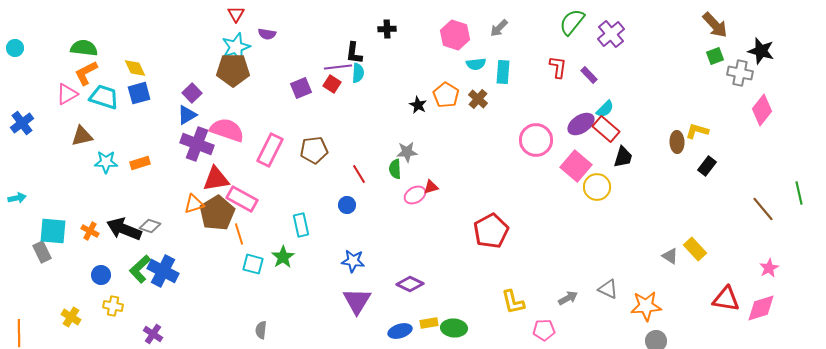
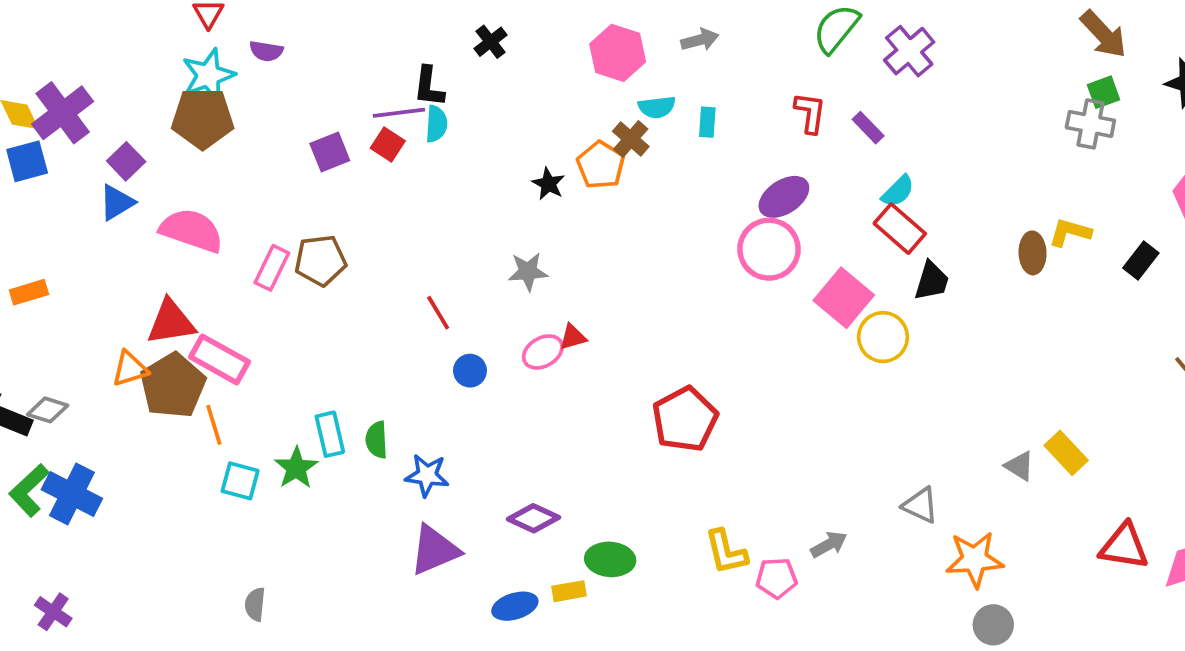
gray arrow: (499, 28) -> (700, 40), turned -150
black cross: (387, 29) -> (491, 42), turned -36
cyan rectangle: (503, 72) -> (707, 122), size x0.7
gray cross: (740, 73) -> (1090, 124), moved
brown cross: (478, 99) -> (631, 139), moved
purple ellipse: (581, 124) -> (784, 197), moved
purple cross: (197, 144) -> (63, 113), moved, turned 32
pink rectangle: (270, 150) -> (272, 268), size x0.7
brown pentagon: (314, 150) -> (320, 260), moved
black rectangle: (707, 166) -> (1141, 260), moved
green semicircle: (395, 169) -> (377, 440), moved
blue circle: (347, 205) -> (470, 371), moved
cyan rectangle: (301, 225) -> (330, 434), moved
gray triangle: (608, 289) -> (920, 505), moved
purple triangle: (357, 301) -> (434, 550), turned 36
green ellipse: (454, 328) -> (610, 559), moved
pink pentagon: (544, 330) -> (776, 578), moved

